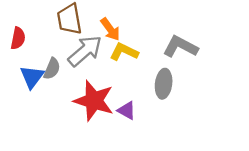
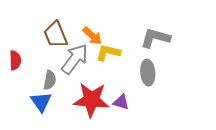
blue triangle: (32, 77) -> (41, 102), moved

